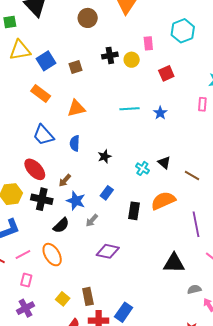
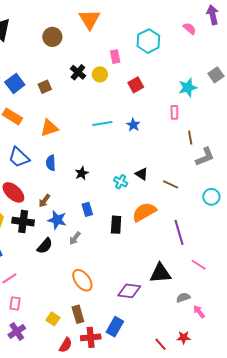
black cross: (110, 55) -> (78, 72), turned -35
blue rectangle: (107, 193) -> (87, 209), turned -48
purple diamond: (108, 251) -> (129, 291), moved
orange ellipse: (52, 255) -> (82, 280), moved

